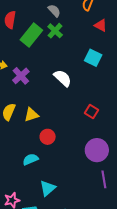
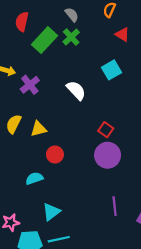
cyan square: (93, 58) -> (112, 70), turned 30
purple circle: (97, 150) -> (108, 155), moved

